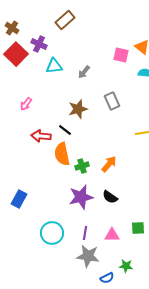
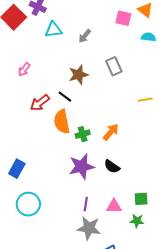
red arrow: (41, 136) -> (40, 103), turned -42
cyan circle: (52, 233) -> (28, 204), moved
green star: (126, 266) -> (137, 221), moved

